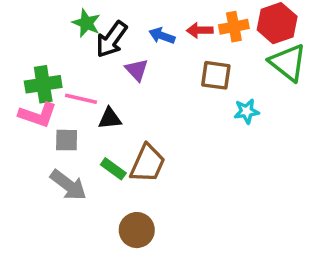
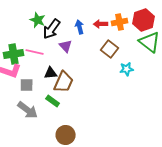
blue arrow: (162, 36) -> (80, 27), turned 56
brown square: (216, 75) -> (110, 49), turned 30
pink line: (81, 99) -> (35, 52), moved
brown trapezoid: (148, 163) -> (64, 82), moved

